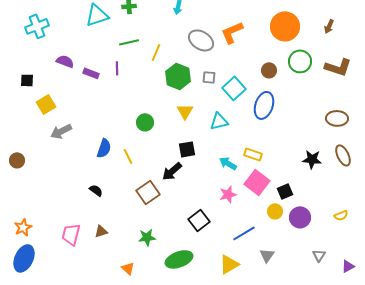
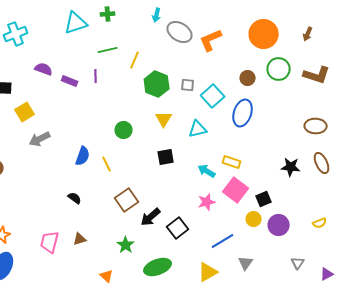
gray ellipse: (201, 40) -> (180, 32), moved
black arrow: (172, 171) -> (151, 217), moved
green star: (147, 237) -> (126, 245), turned -30

